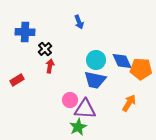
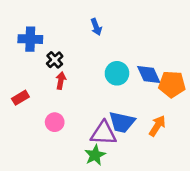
blue trapezoid: (95, 80) -> (122, 122), moved
pink circle: (70, 100) -> (55, 122), moved

